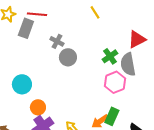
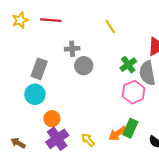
yellow line: (95, 12) -> (110, 26), moved
gray rectangle: (26, 28) -> (39, 69), moved
gray cross: (57, 41) -> (72, 49), turned -32

